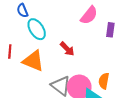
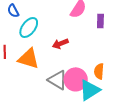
cyan ellipse: (37, 29) -> (29, 28), turned 75
red arrow: (67, 49) -> (60, 44), turned 119

